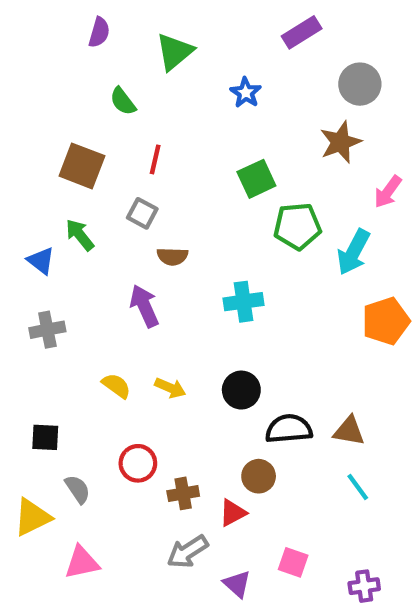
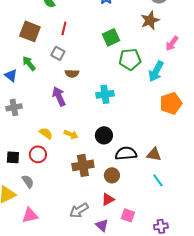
red circle: (138, 463) -> (38, 154), moved
brown cross: (183, 493) -> (83, 165), moved, size x1.5
red triangle: (233, 513) -> (108, 199), moved

